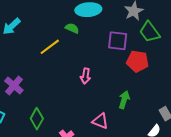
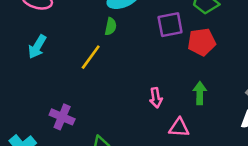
green semicircle: (72, 28) -> (111, 26), turned 96
pink arrow: (85, 76) -> (156, 98), moved

